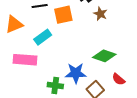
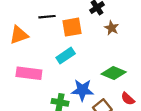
cyan rectangle: (43, 37) -> (66, 56), moved

